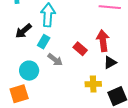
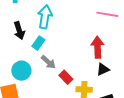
black arrow: (23, 31) -> (19, 31), turned -72
red rectangle: (80, 49) -> (66, 77), moved

